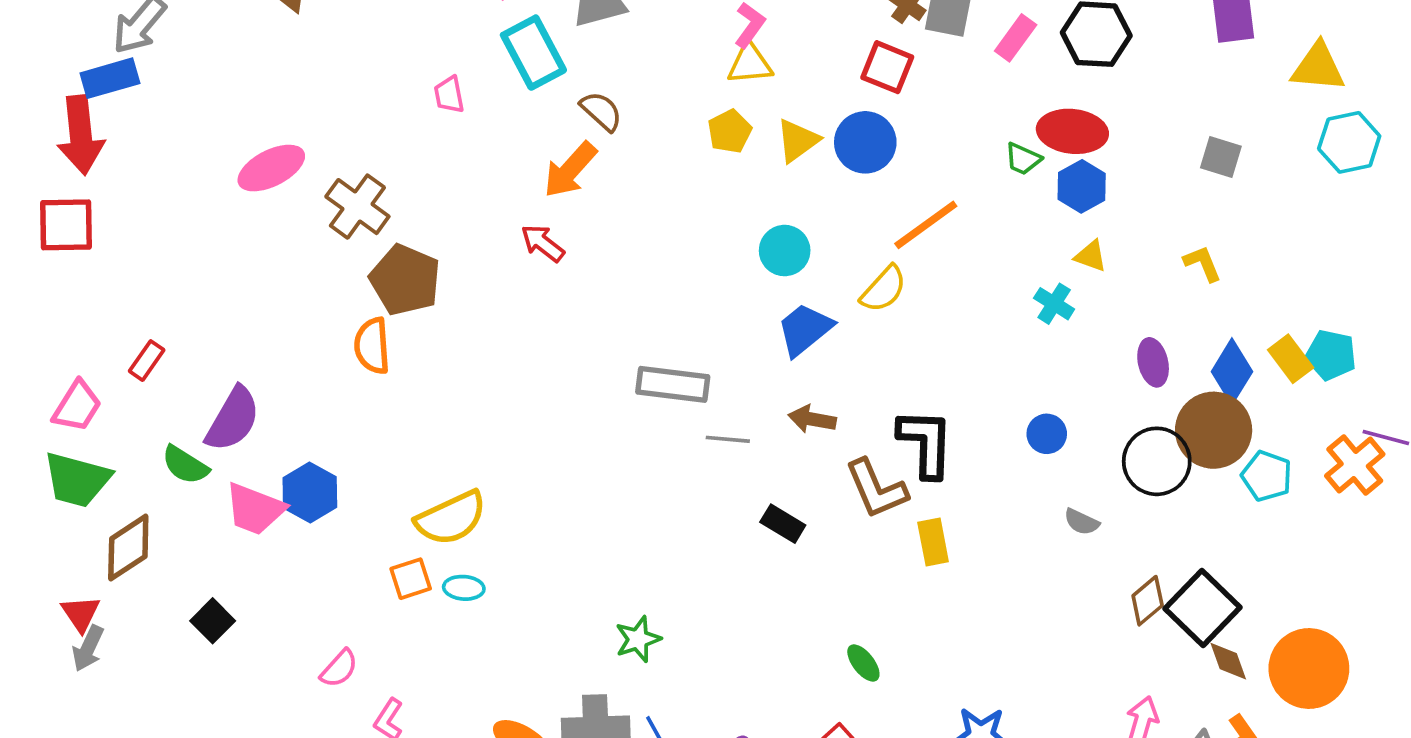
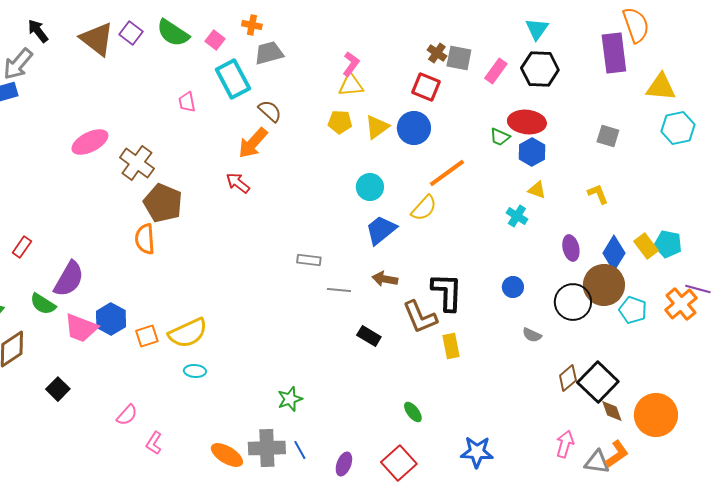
yellow pentagon: (730, 131) -> (340, 122), turned 30
gray rectangle: (673, 384) -> (309, 260), size x0.6
orange square: (411, 579) -> (147, 336), moved

